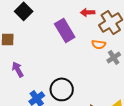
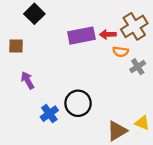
red arrow: (88, 12) -> (108, 34), moved
purple rectangle: (65, 30) -> (81, 36), turned -70

